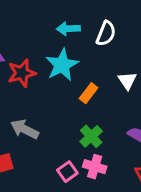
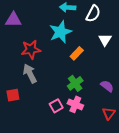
red star: (22, 73) -> (31, 49), moved
white triangle: (127, 81) -> (105, 40), moved
gray arrow: (25, 129) -> (30, 73), turned 30

